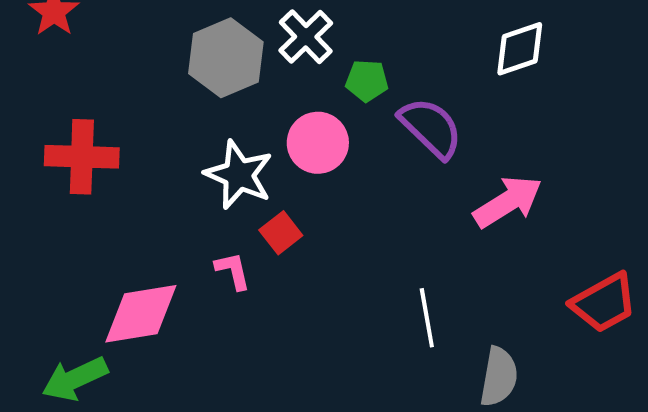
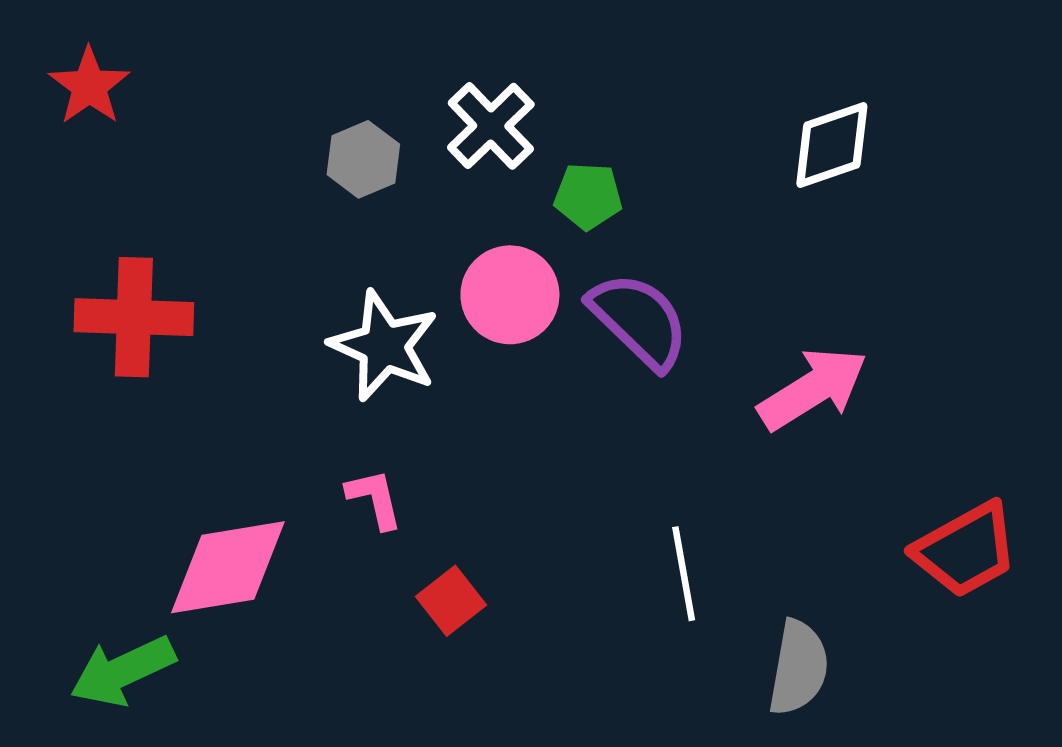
gray hexagon: (226, 58) -> (363, 159), size x0.6
purple semicircle: (431, 128) -> (639, 320), moved
red square: (281, 233) -> (451, 601), moved

